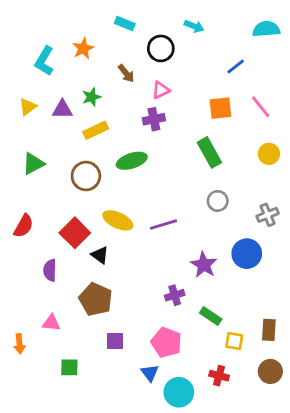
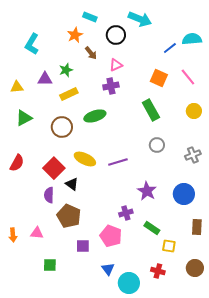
cyan arrow: (194, 26) -> (140, 19), size x1.6
cyan semicircle: (266, 29) -> (192, 39), moved
orange star: (83, 48) -> (75, 35), moved
yellow triangle: (28, 107) -> (17, 87), moved, turned 32
orange square: (220, 108) -> (159, 78), turned 30
blue circle: (247, 254) -> (184, 194), moved
purple semicircle: (50, 270) -> (49, 195), moved
brown rectangle: (269, 330) -> (197, 227), moved
pink pentagon: (166, 342) -> (111, 236), moved
orange arrow: (19, 344) -> (13, 235), moved

